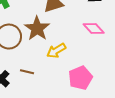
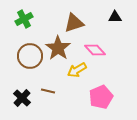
pink diamond: (94, 28) -> (95, 50), moved

